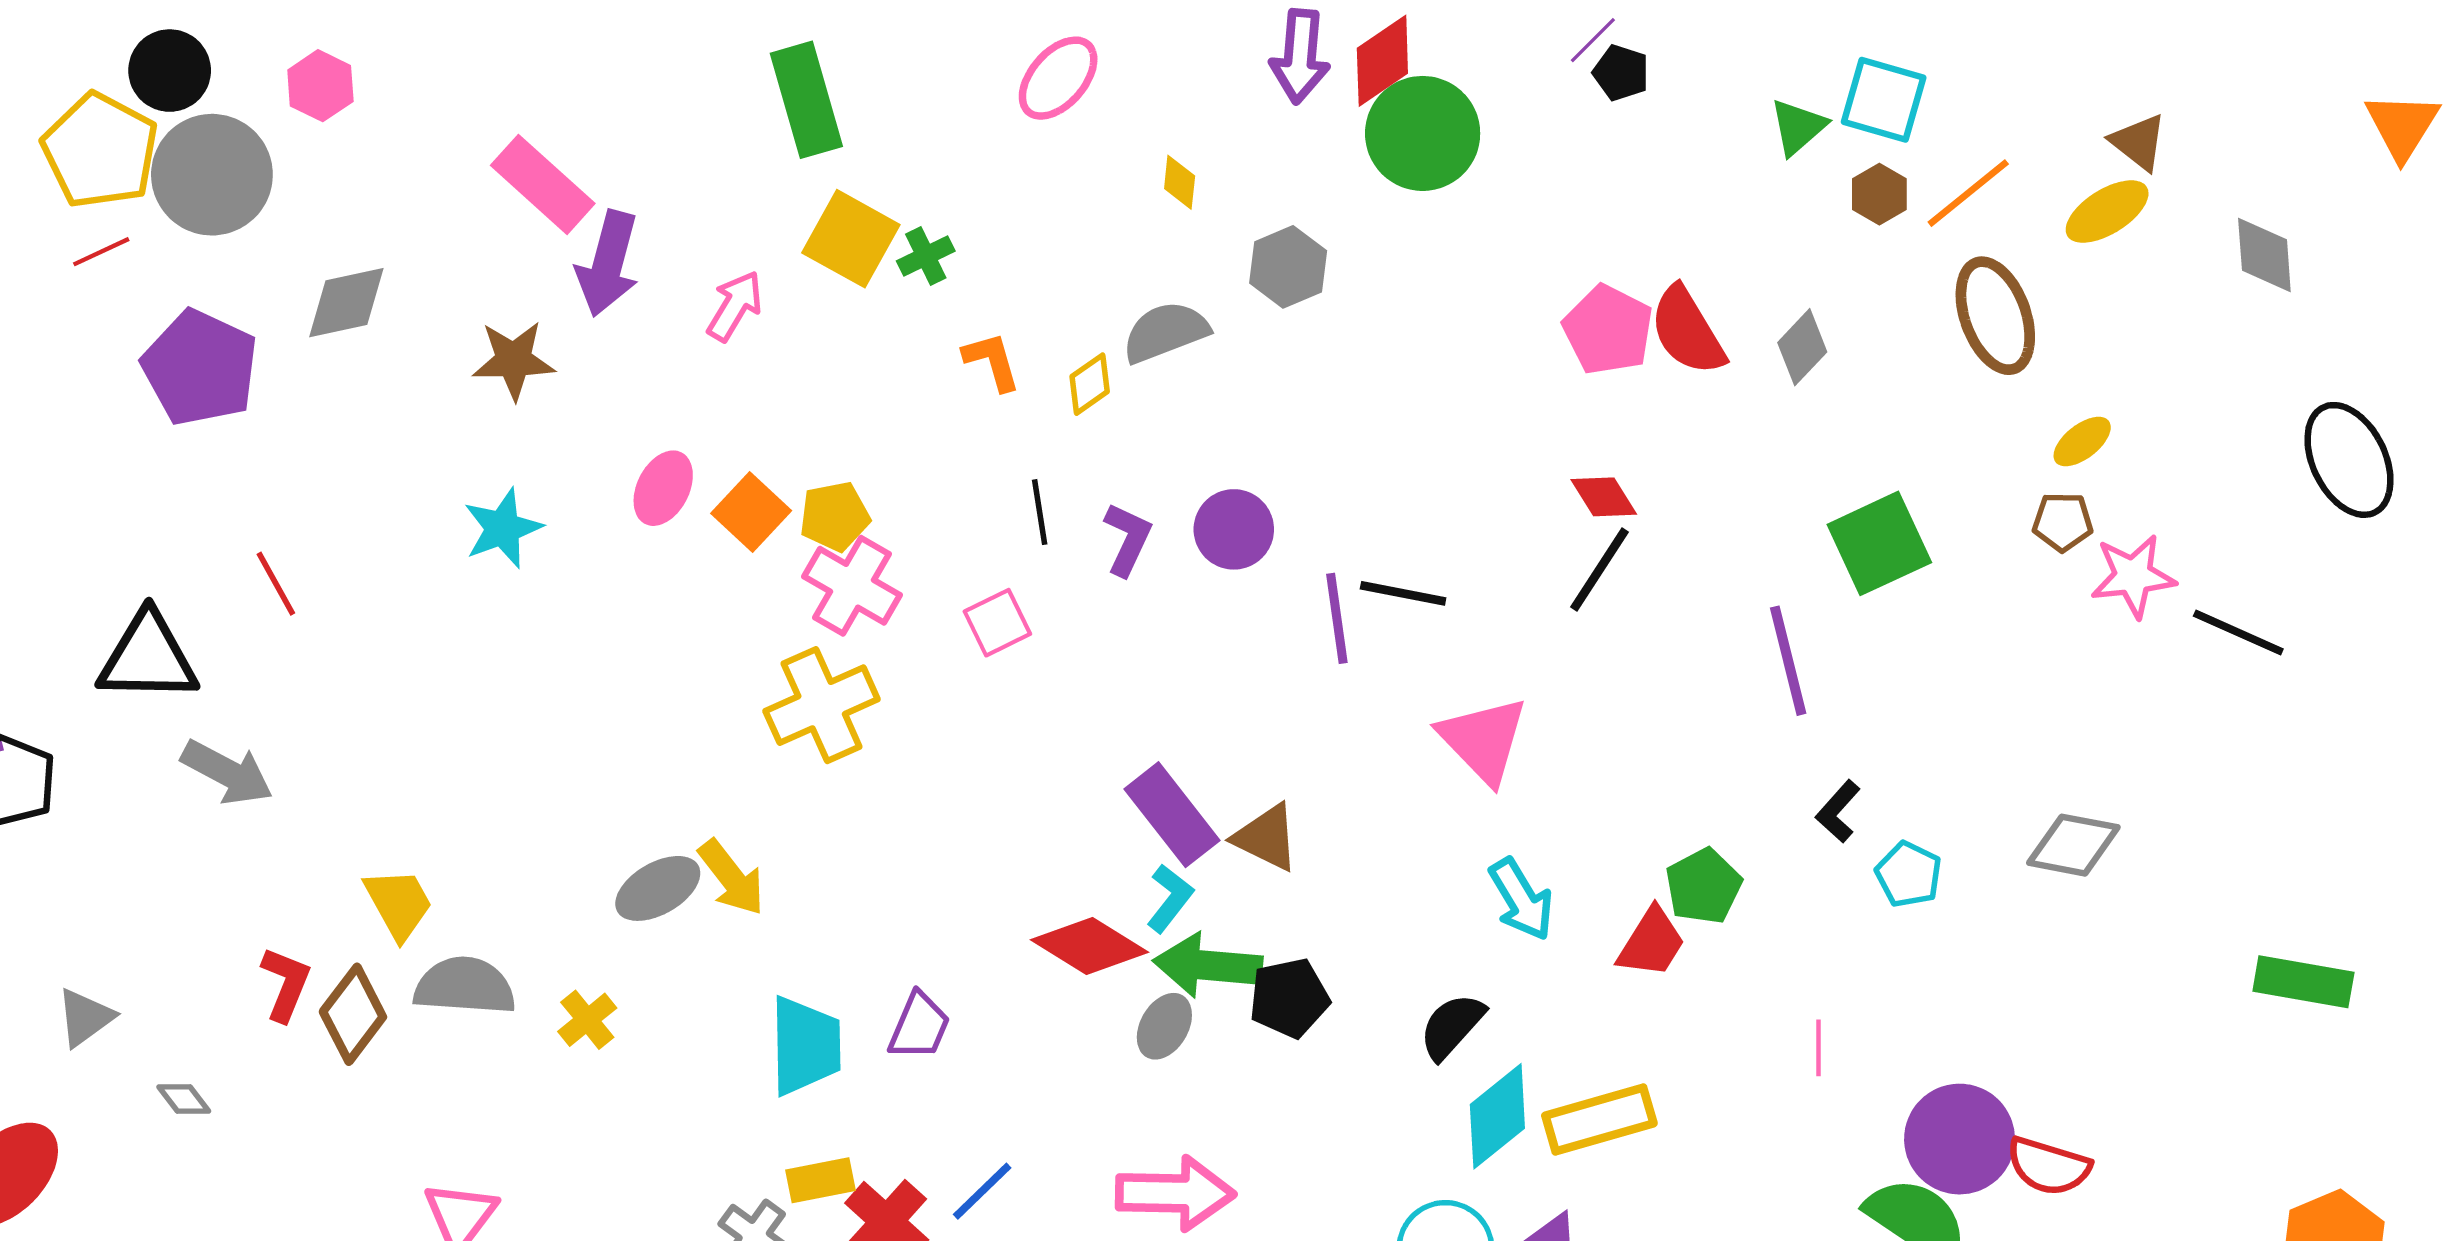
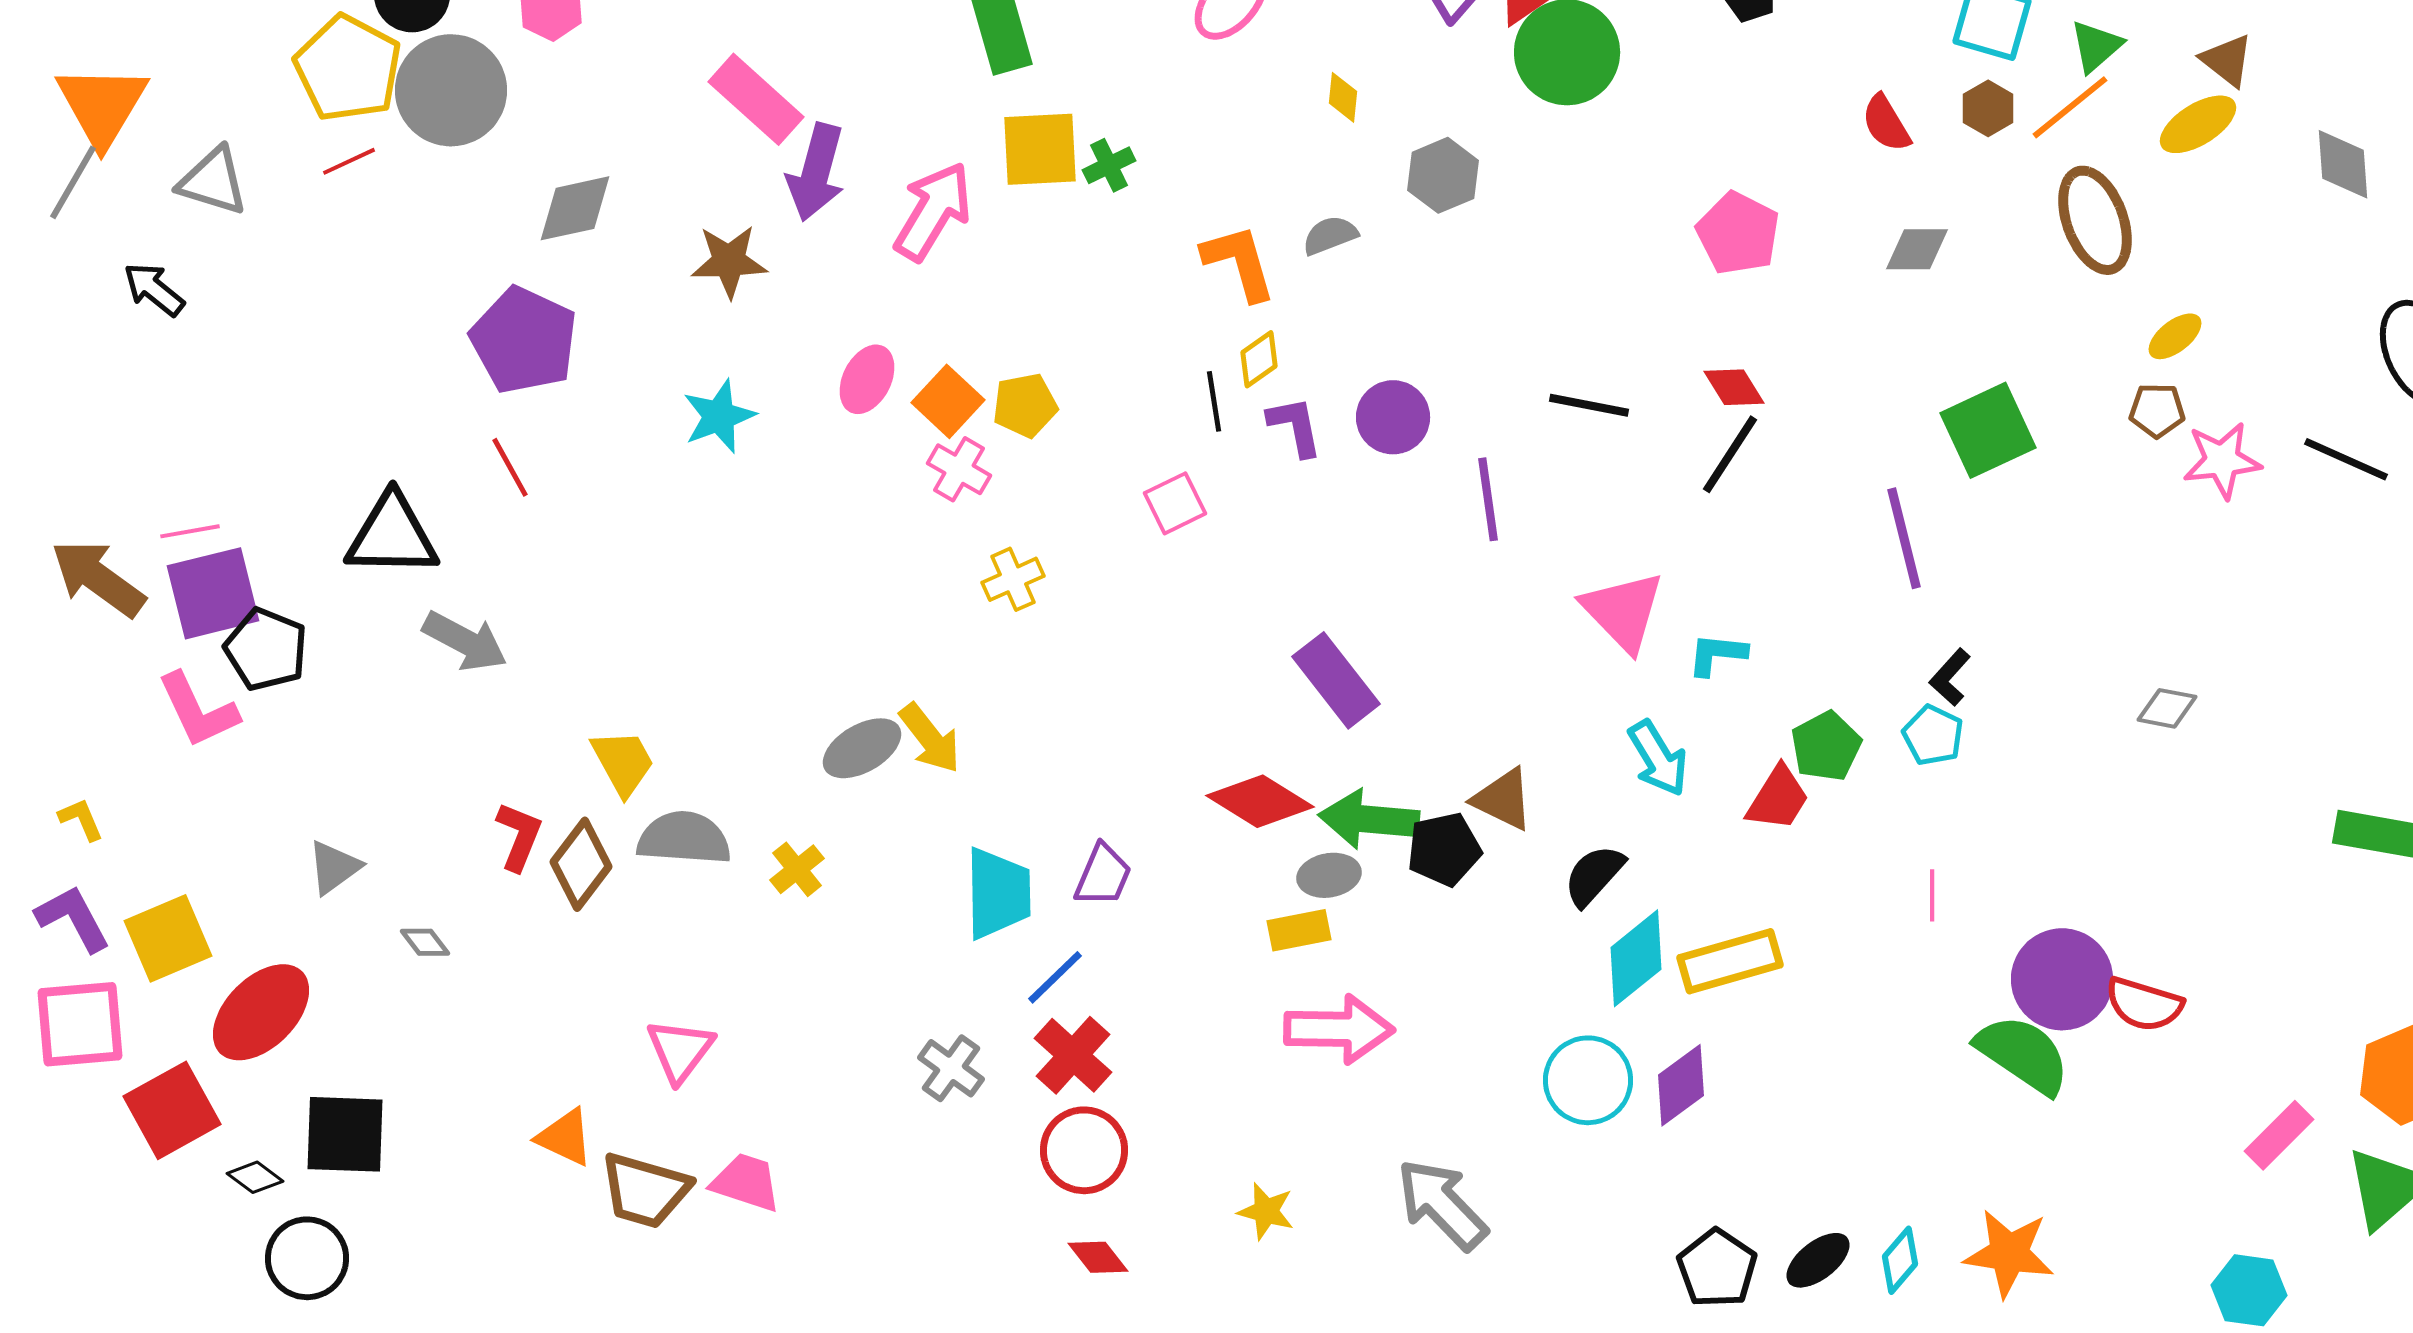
green triangle: (1798, 127) -> (2096, 46), moved
yellow square: (851, 239) -> (1040, 149), turned -32
pink arrow: (735, 306) -> (933, 211), size x1.5
red semicircle: (1687, 331) -> (1886, 123), moved, size x0.7
gray semicircle: (1165, 332) -> (1330, 235), size x0.7
gray diamond: (1802, 347) -> (1917, 249), turned 46
orange L-shape: (992, 361) -> (1239, 262), moved, size x1.4
purple pentagon: (200, 368) -> (524, 340), moved
yellow diamond: (1090, 384) -> (1259, 359), moved
purple L-shape: (1128, 539) -> (1295, 426), turned -36
pink cross: (852, 586) -> (959, 469), moved, size x0.7
black line: (1403, 593) -> (1589, 405), moved
black line: (2238, 632) -> (2346, 459), moved
yellow cross: (822, 705) -> (1013, 579), size x0.6
brown triangle: (1266, 837) -> (1503, 799), moved
gray diamond: (2073, 845) -> (2167, 708), size x0.7
cyan pentagon: (1909, 874) -> (1933, 735), moved
cyan L-shape: (1170, 898) -> (1717, 654), moved, turned -122
gray ellipse: (1164, 1026) -> (1329, 875), turned 50
yellow rectangle: (821, 1180) -> (1299, 930), moved
blue line: (982, 1191) -> (1055, 977), moved

